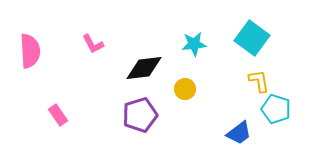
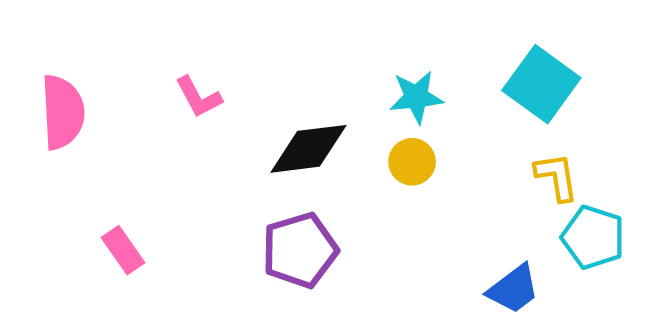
yellow circle: (185, 89) -> (412, 162), moved

